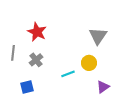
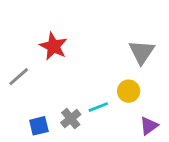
gray line: (13, 53) -> (19, 77), turned 42
gray cross: (36, 60) -> (71, 119), moved

